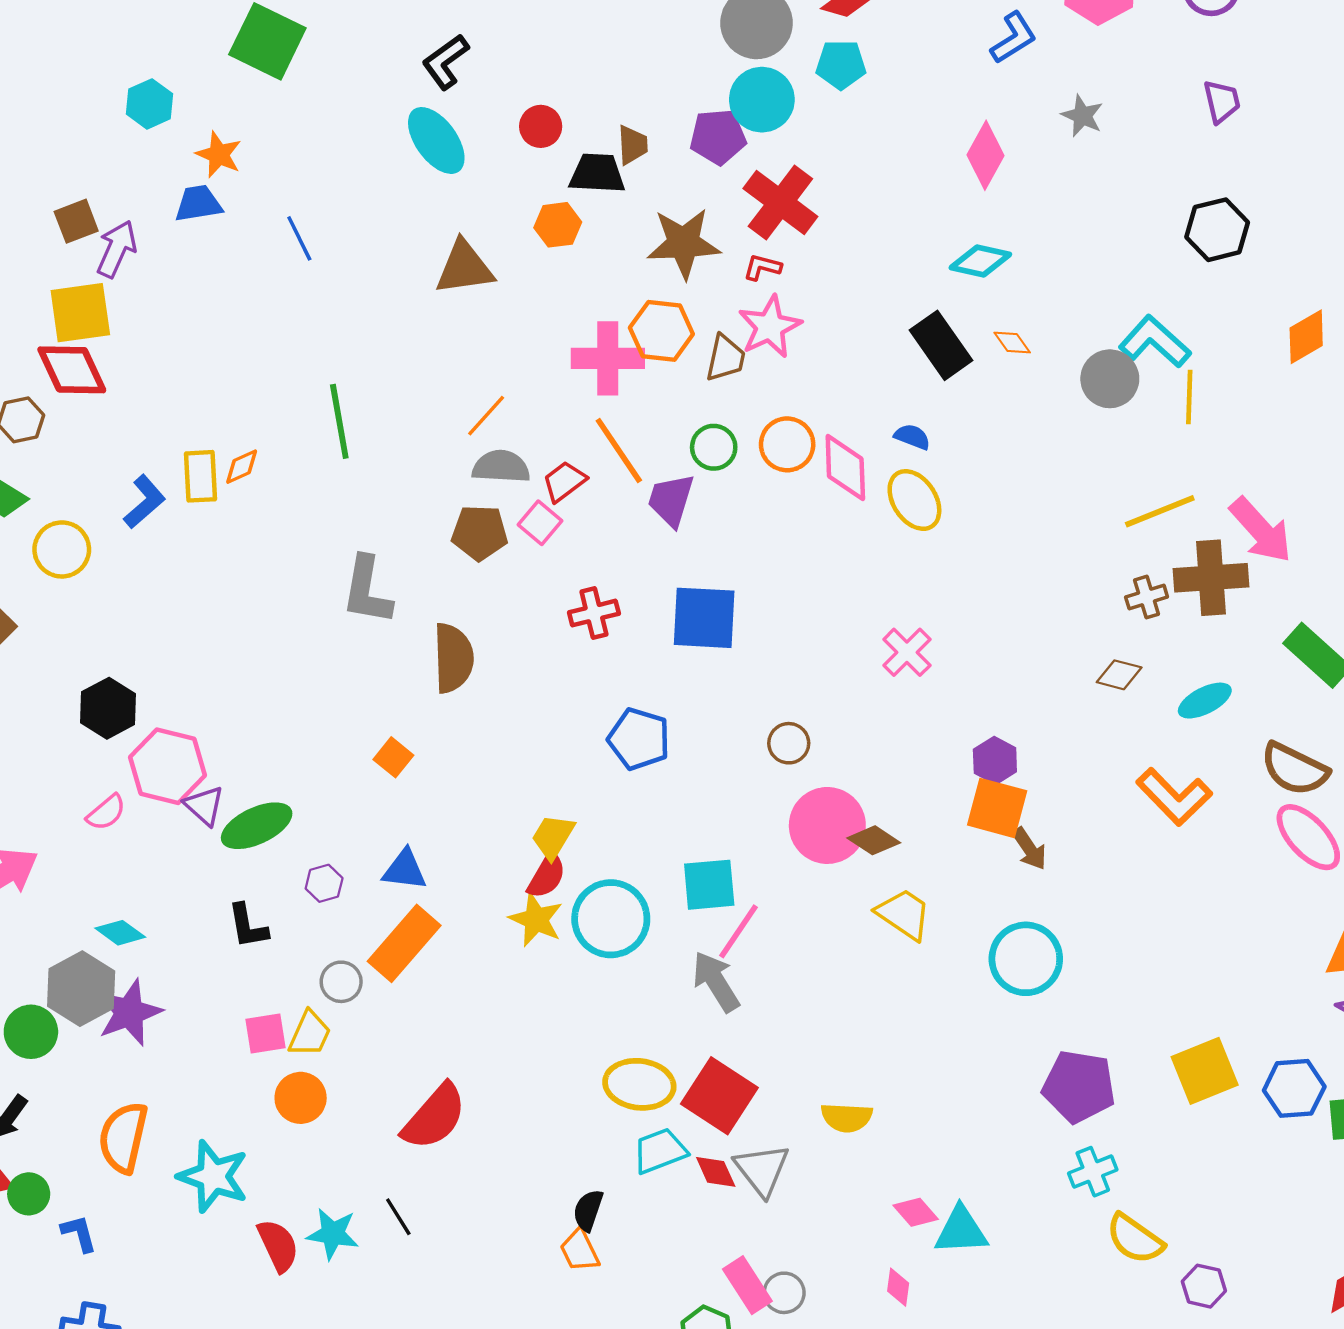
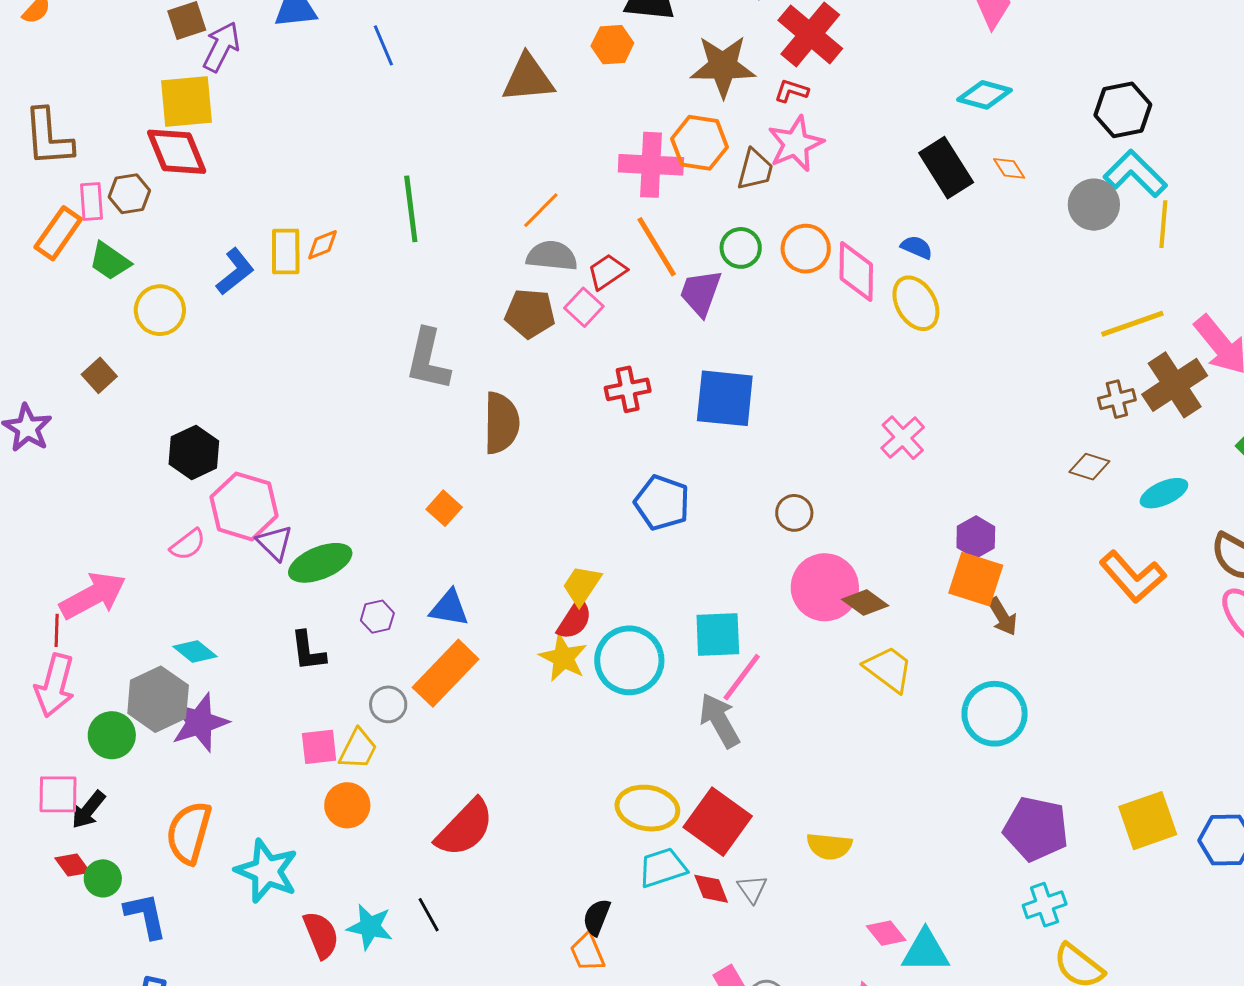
black hexagon: (1217, 230) -> (1123, 110), moved
brown cross: (1211, 578) -> (1175, 385), turned -32
gray triangle: (762, 1170) -> (752, 889), size x0.6
blue L-shape: (79, 1233) -> (146, 916), size x1.4

